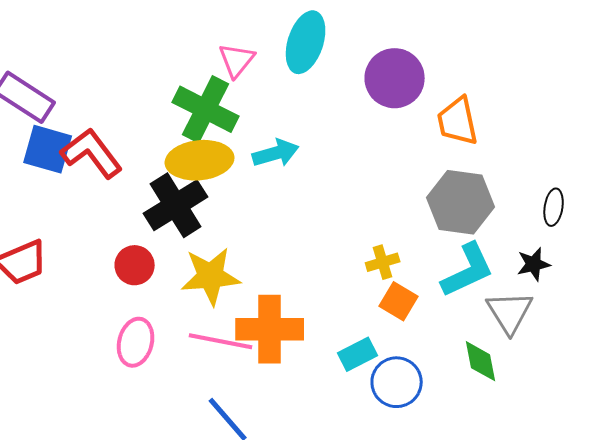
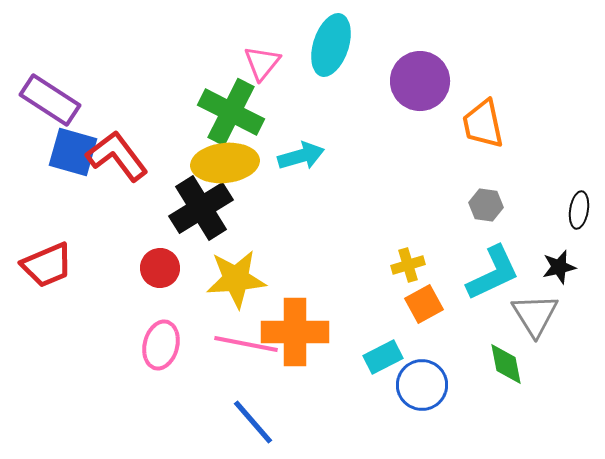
gray hexagon: (461, 202) -> (486, 205), size x0.5
orange square: (399, 301) -> (424, 304), turned 30

